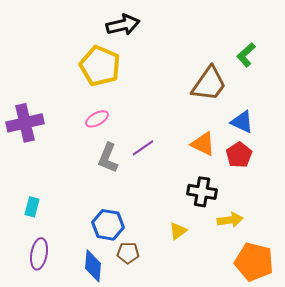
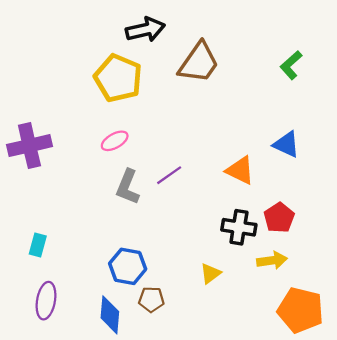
brown trapezoid: (209, 84) -> (199, 63), moved
red pentagon: (239, 155) -> (279, 218), moved

